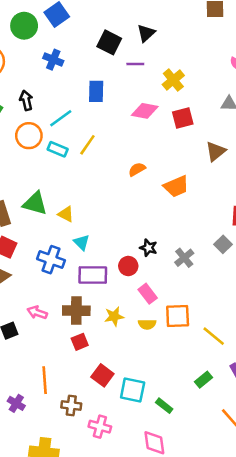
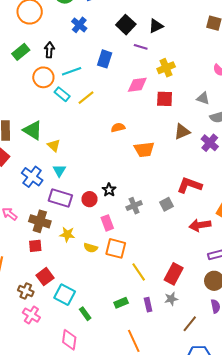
pink diamond: (145, 111) -> (137, 85), turned -35
pink rectangle: (148, 294) -> (107, 223), moved
brown cross: (71, 405) -> (26, 291), moved

